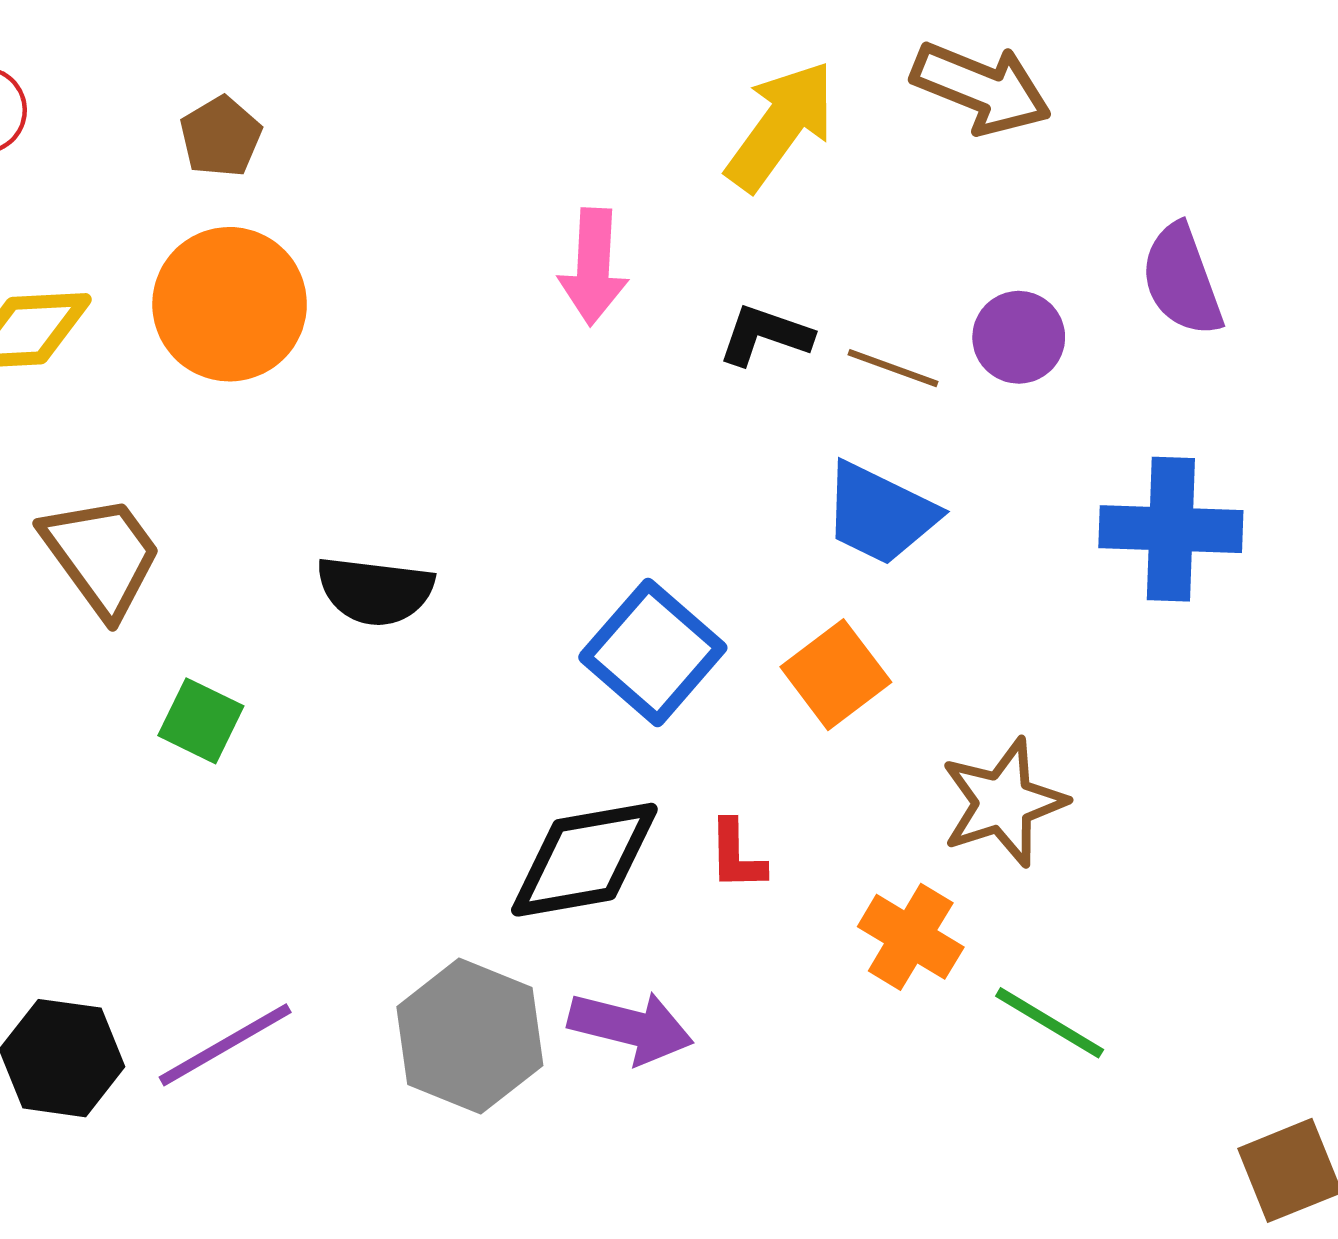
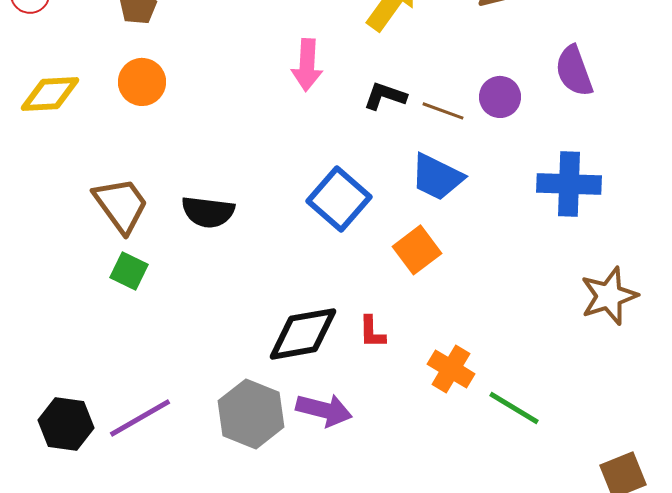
orange circle: (230, 304) -> (142, 82), size x0.7
brown trapezoid: (102, 555) -> (121, 205), moved
blue square: (653, 652) -> (339, 199), moved
brown star: (1003, 802) -> (609, 296), moved

